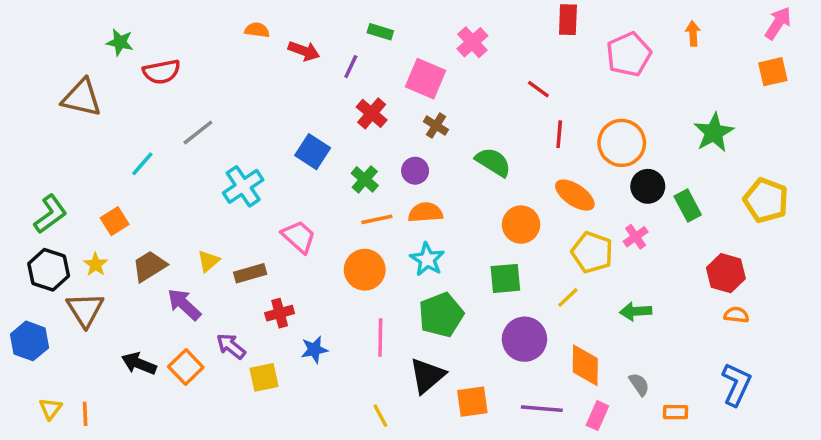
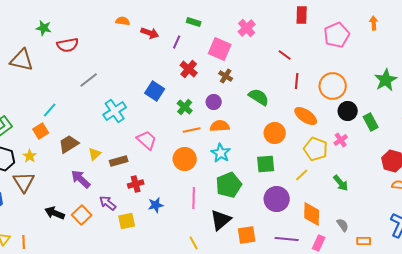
cyan line: (142, 164) -> (50, 110), moved
brown trapezoid: (149, 266) -> (69, 144), moved
green arrow: (636, 311) -> (341, 183), turned -126

